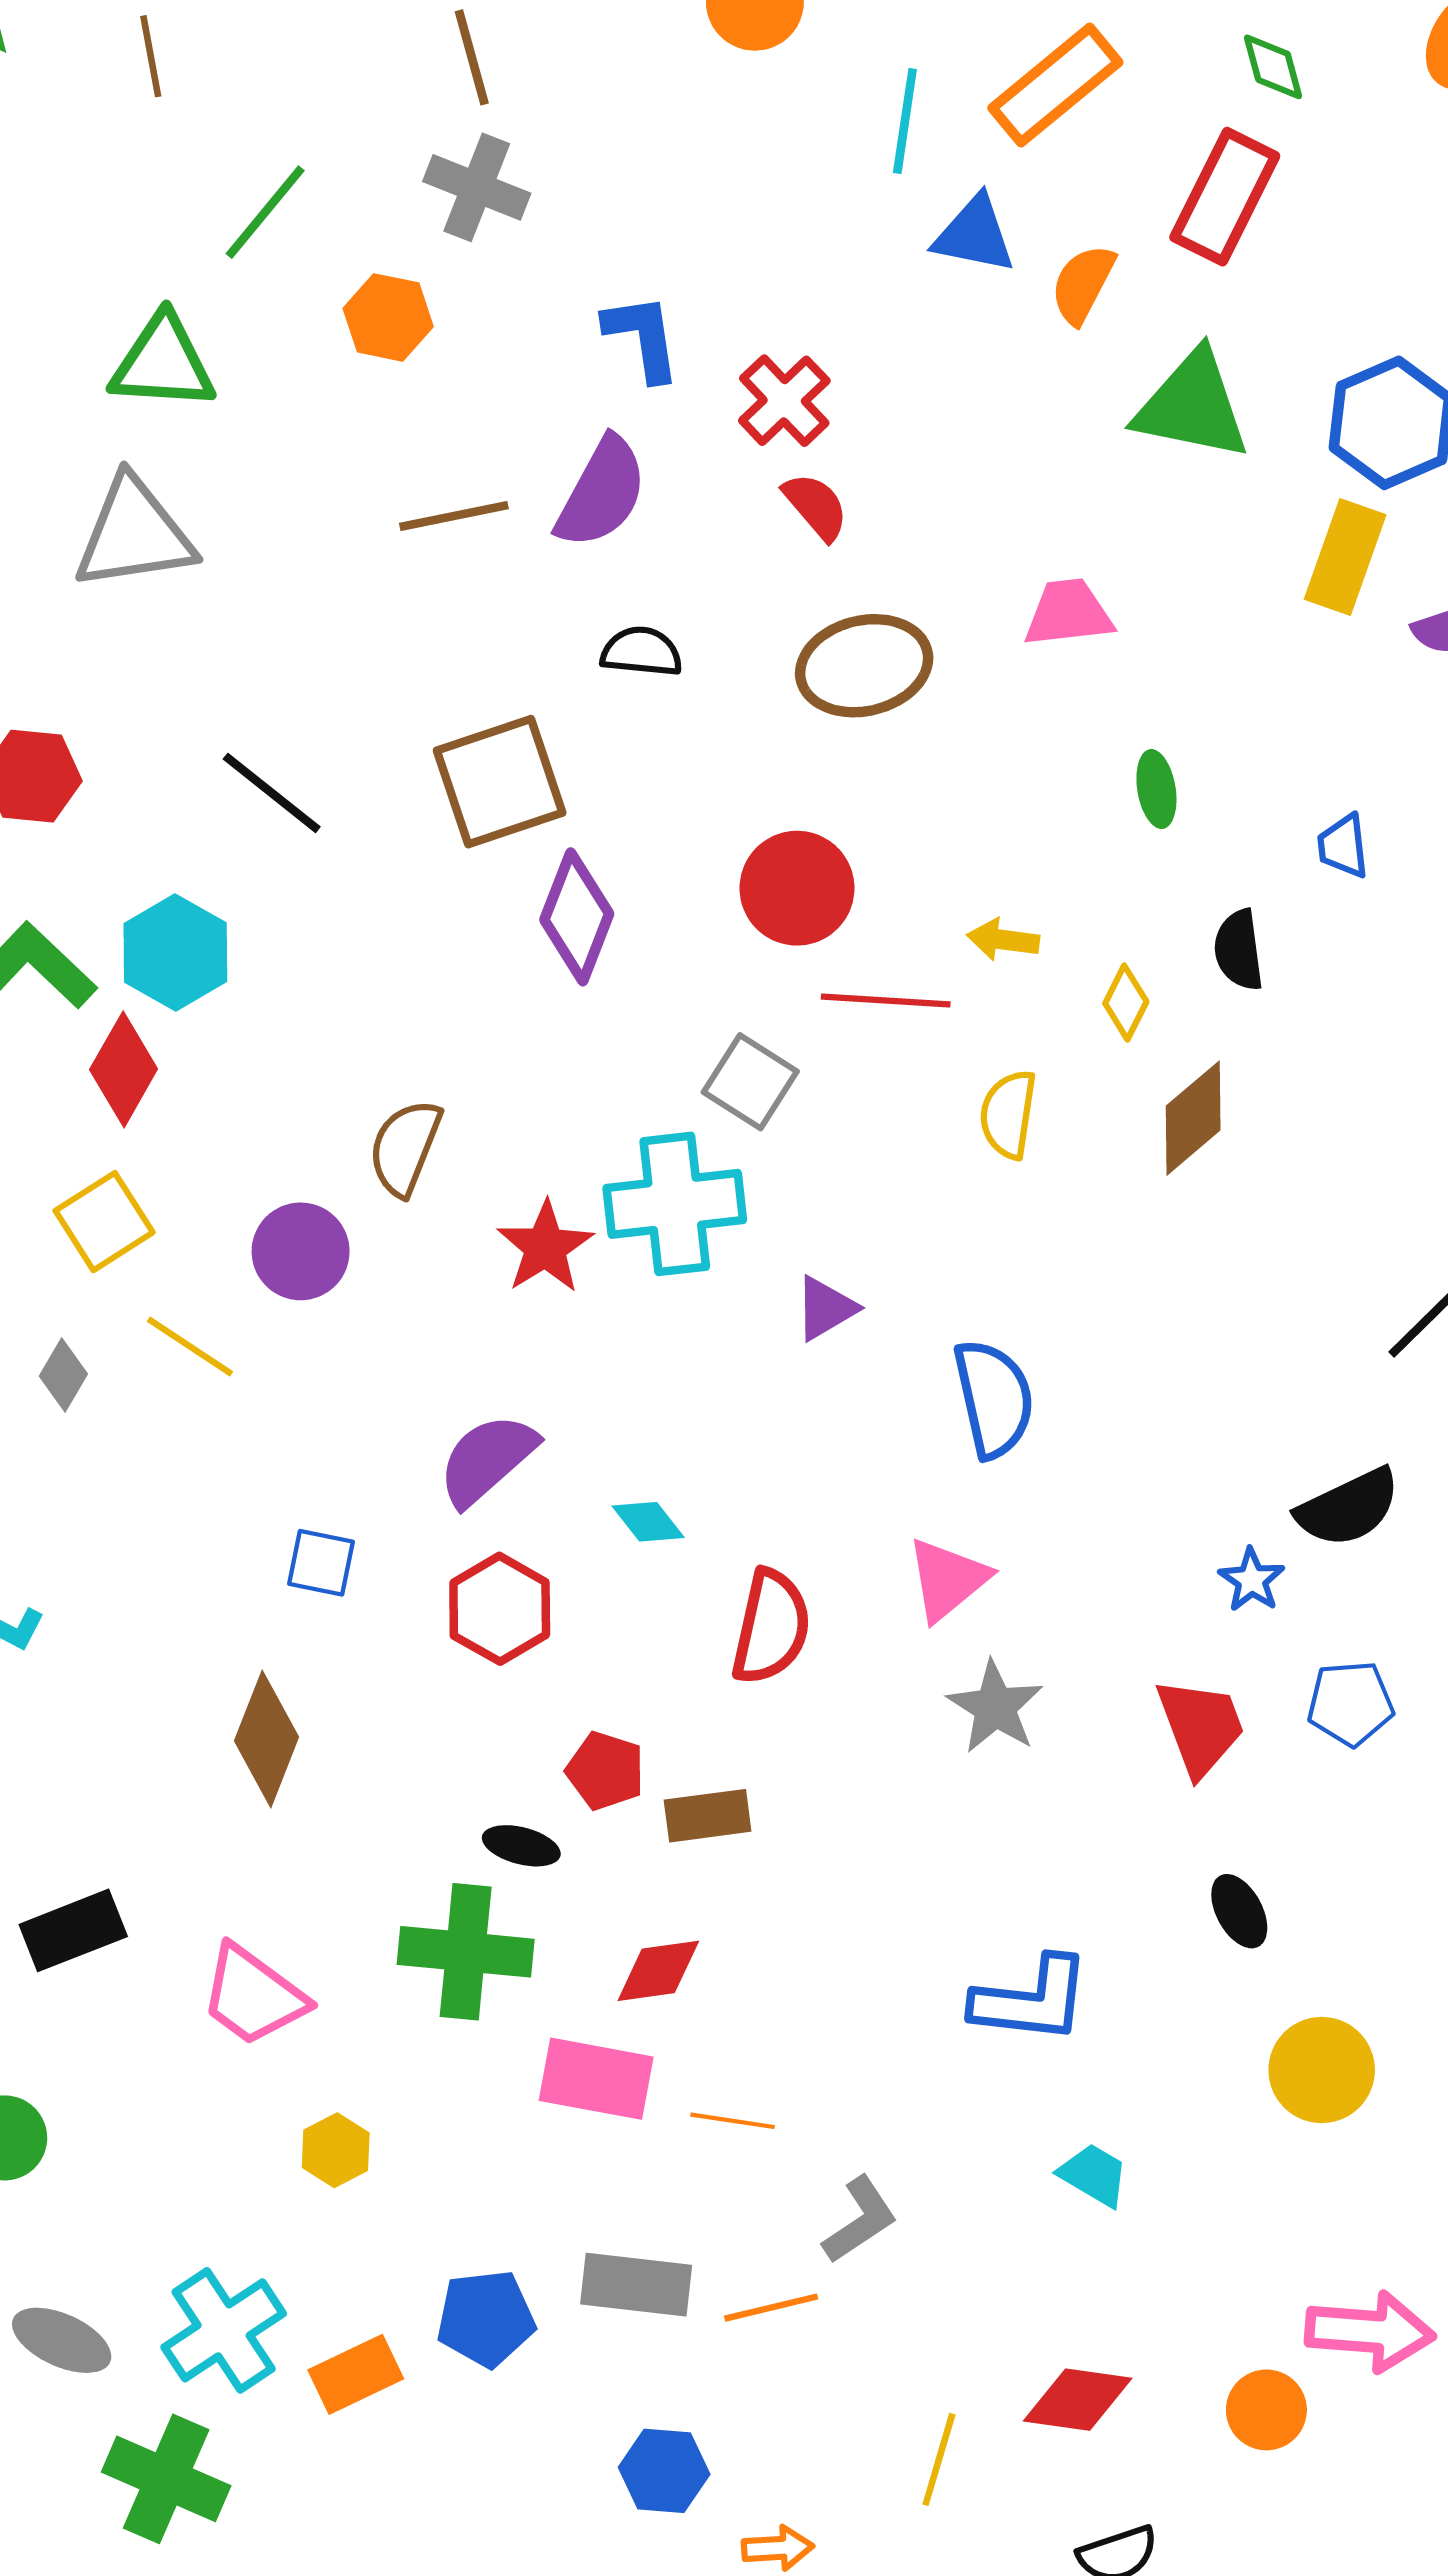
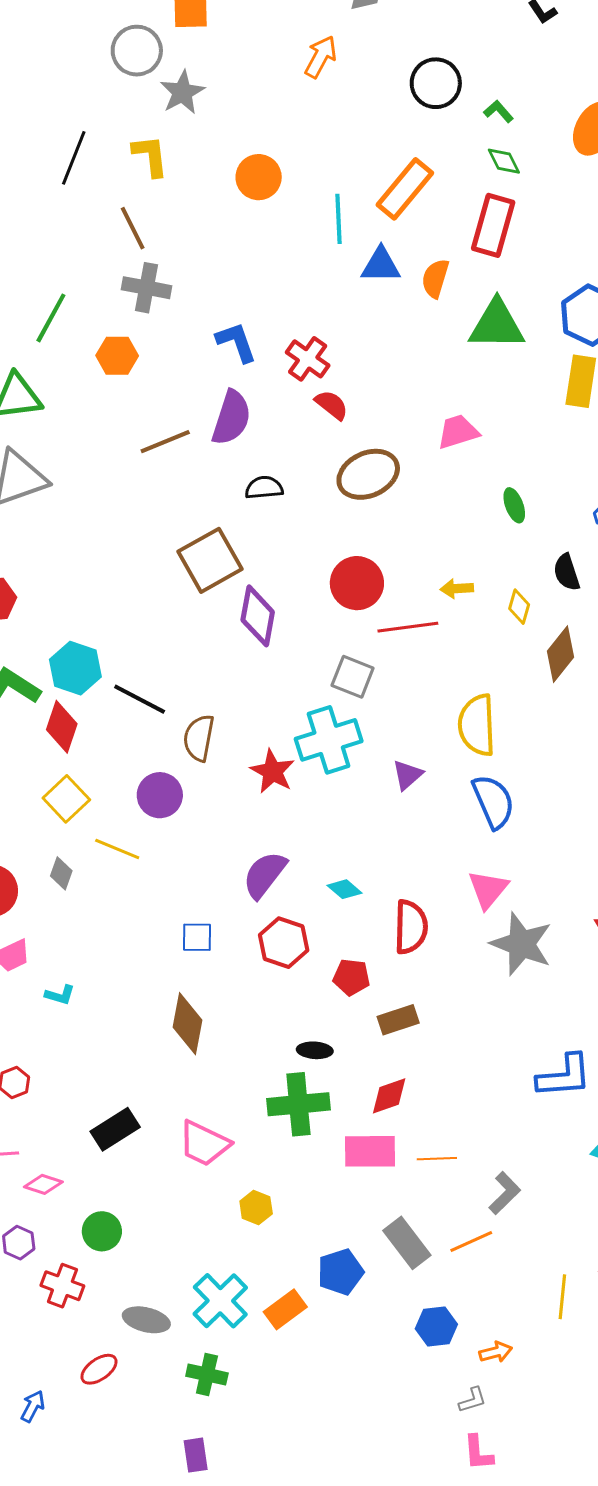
black line: (272, 793) -> (140, 699), moved
yellow semicircle: (1008, 1114) -> (477, 725), moved, size x1.5
gray star: (995, 1707) -> (521, 944), size x1.4
red pentagon: (605, 1771) -> (351, 977), moved
gray rectangle: (636, 2285) -> (407, 1243), turned 57
green cross: (166, 2479) -> (207, 1375), size x0.7

